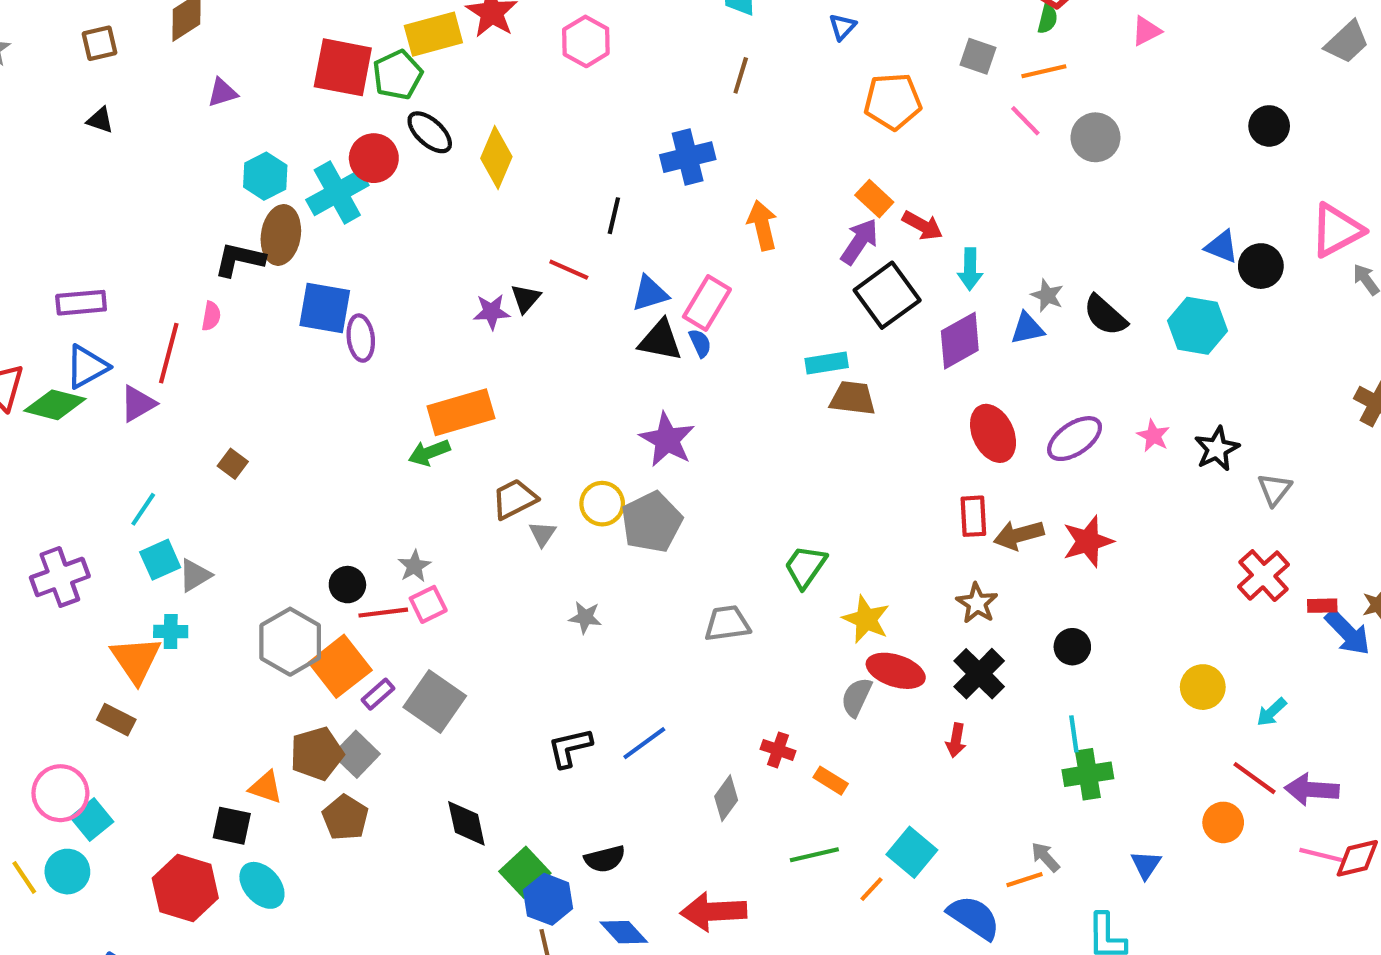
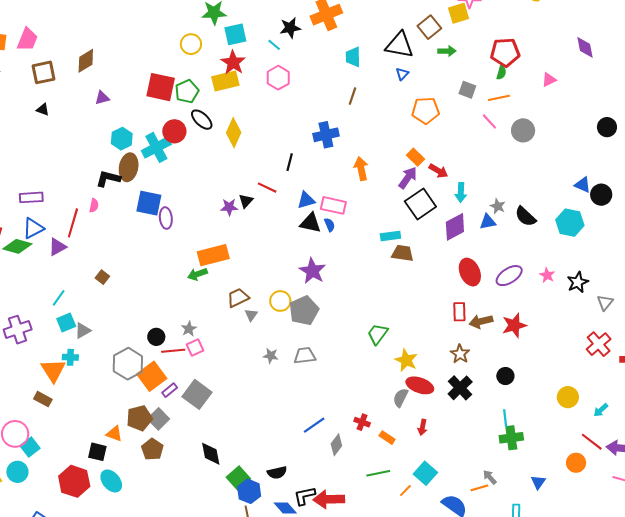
yellow rectangle: (433, 34) -> (225, 81), moved
brown square: (100, 43) -> (43, 72), size x1.4
pink rectangle: (707, 303) -> (333, 205), turned 70
gray trapezoid: (727, 623) -> (305, 356), moved
red arrow: (956, 740) -> (422, 427), moved
blue line: (644, 743) -> (314, 425), moved
black L-shape: (570, 748) -> (305, 496), moved

